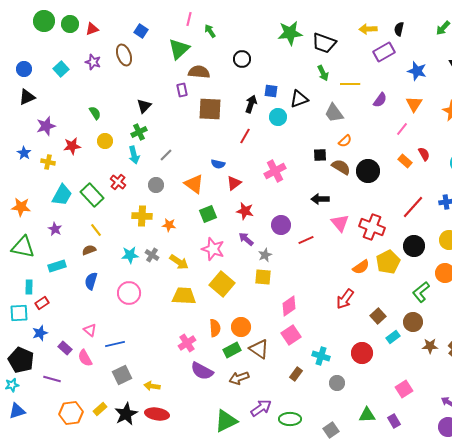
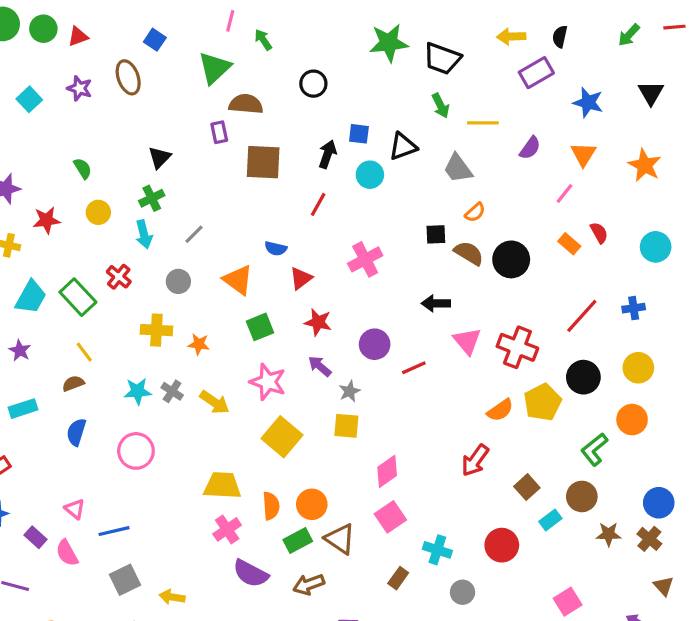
yellow trapezoid: (184, 296) -> (222, 485), moved

